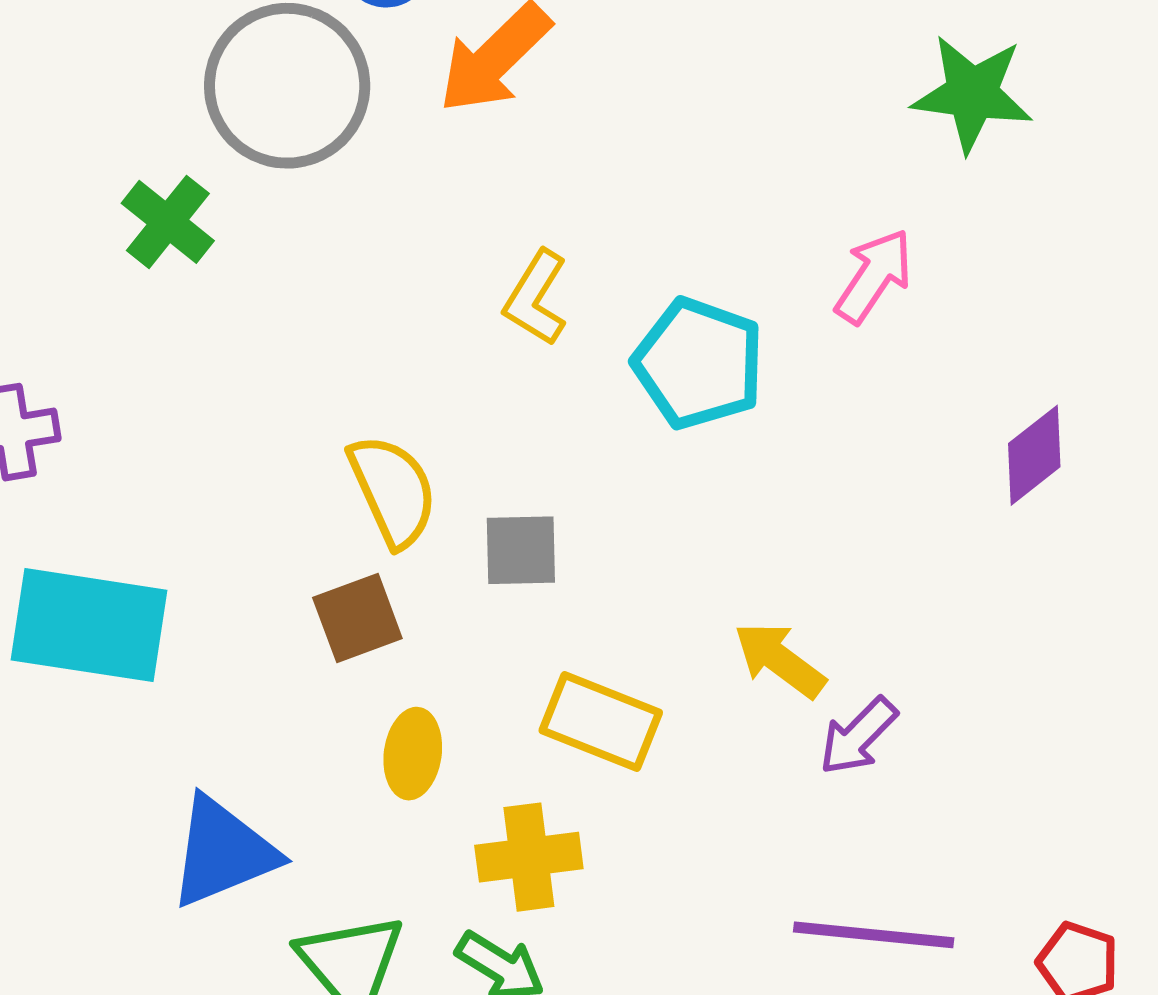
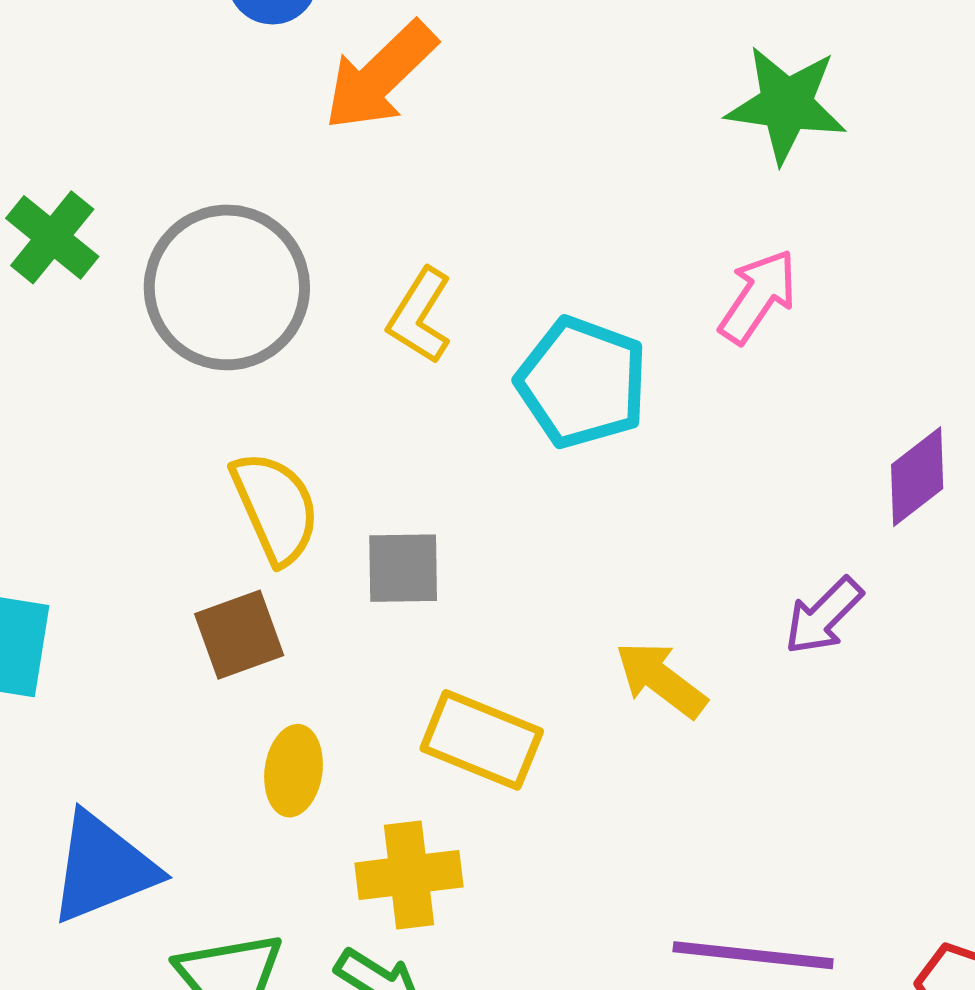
gray circle: (287, 86) -> (227, 287), moved
green star: (972, 94) -> (786, 104), moved
purple arrow: (858, 736) -> (824, 616), moved

